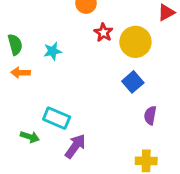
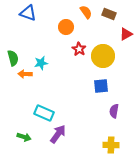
orange arrow: (20, 73) -> (25, 74), moved
blue square: (133, 82) -> (101, 86), turned 35
green arrow: (30, 137) -> (24, 137), moved

